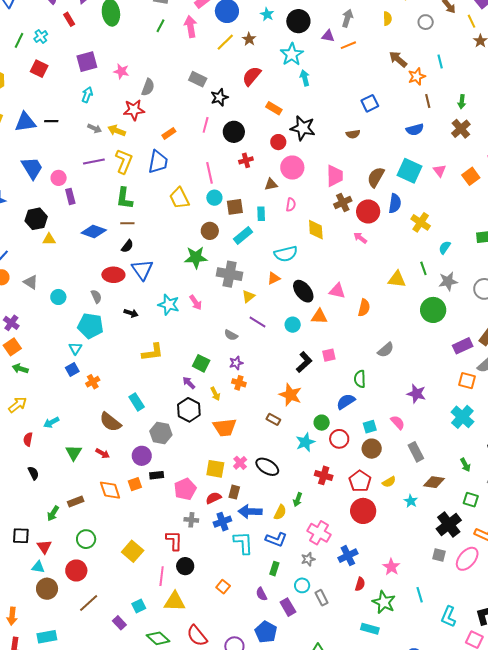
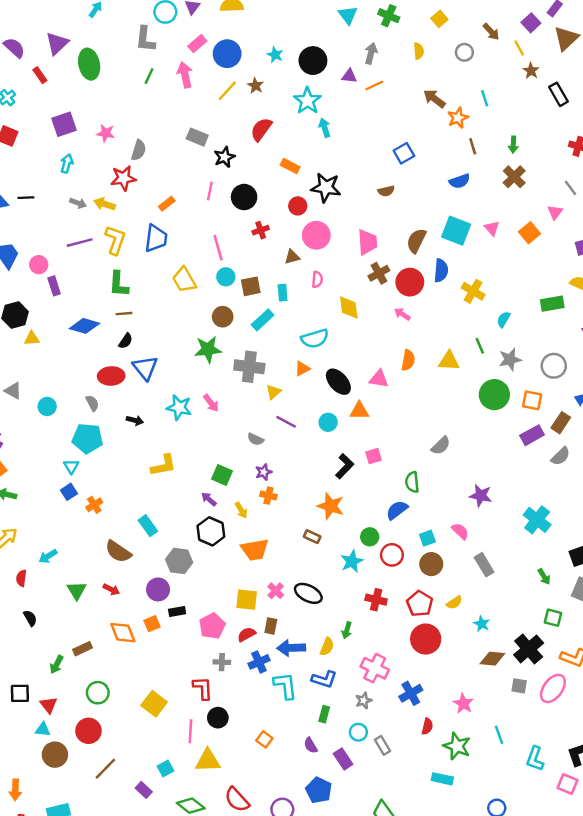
orange semicircle: (364, 308) -> (408, 360), moved
orange square: (467, 381) -> (532, 400), moved
brown diamond: (434, 482) -> (492, 659), moved

